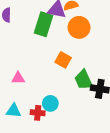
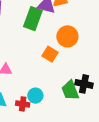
orange circle: (79, 27) -> (67, 36), moved
green trapezoid: (84, 80) -> (70, 90), moved

